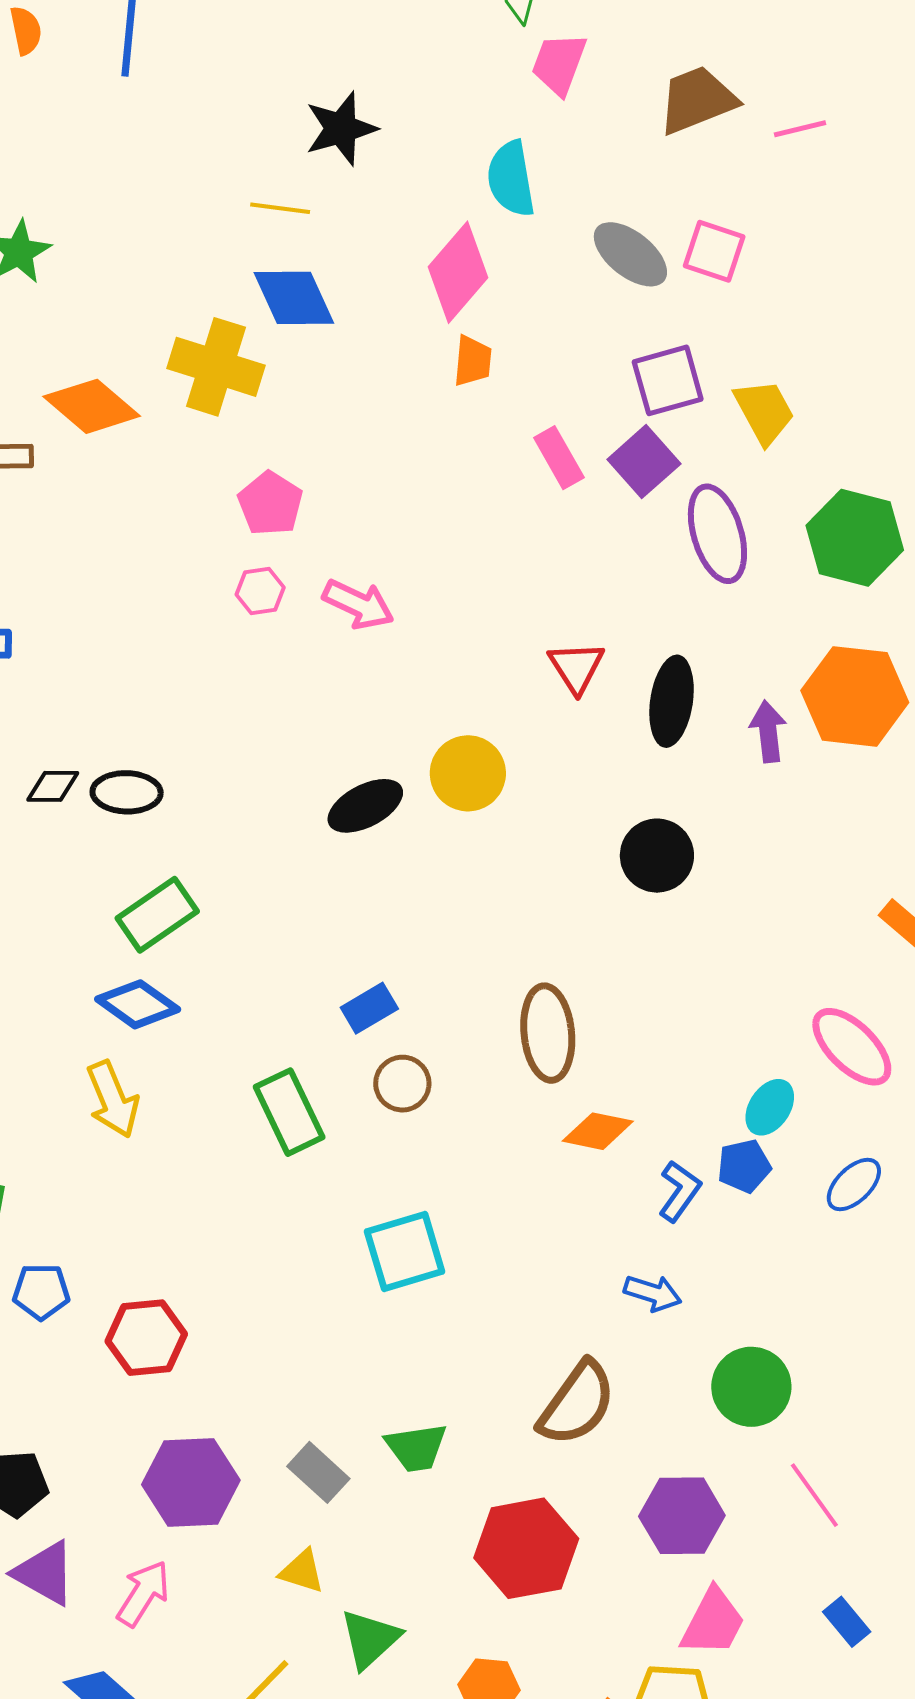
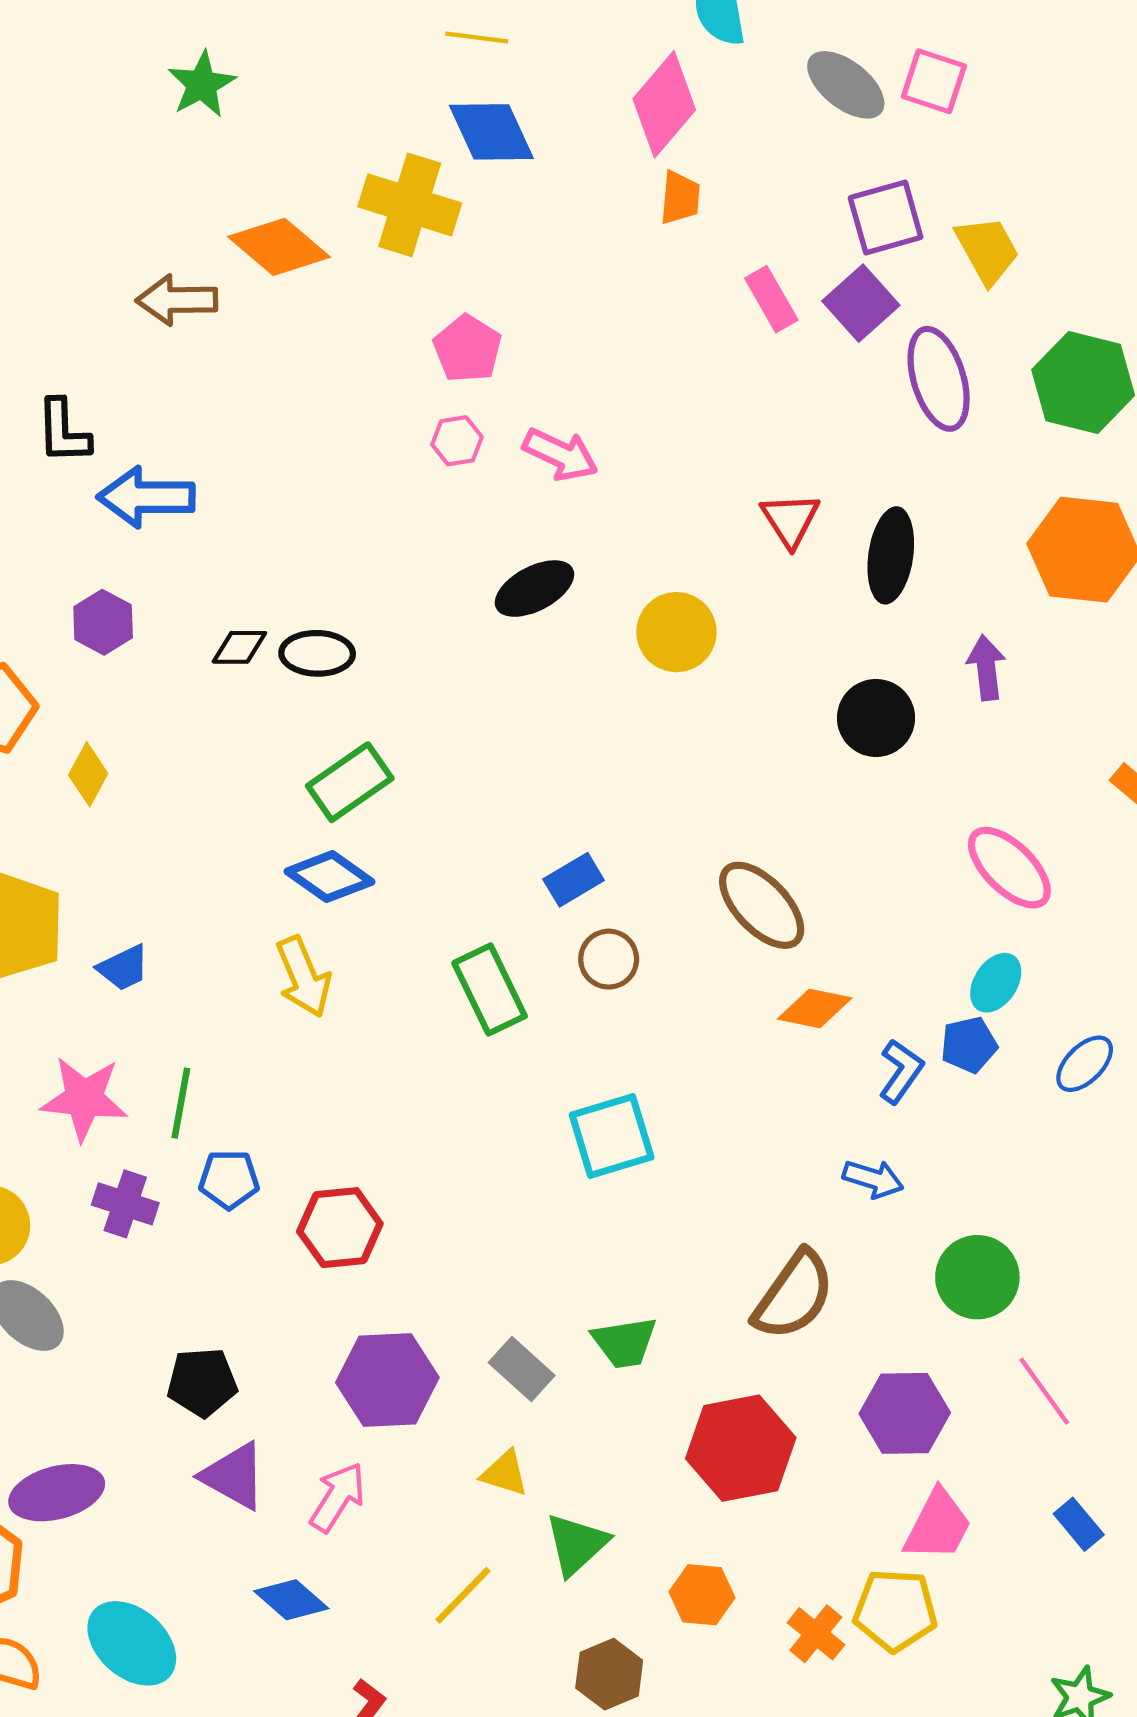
purple arrow: (768, 731) -> (986, 668), moved
black ellipse: (365, 806) -> (534, 589), moved
brown ellipse: (548, 1033) -> (762, 905), turned -38
pink ellipse: (852, 1047) -> (1009, 868), moved

